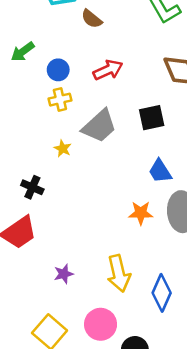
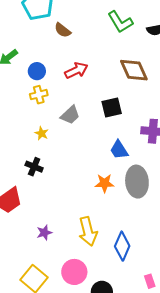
gray trapezoid: (99, 126) -> (70, 115), size x0.7
black cross: (32, 187) -> (34, 167), moved

